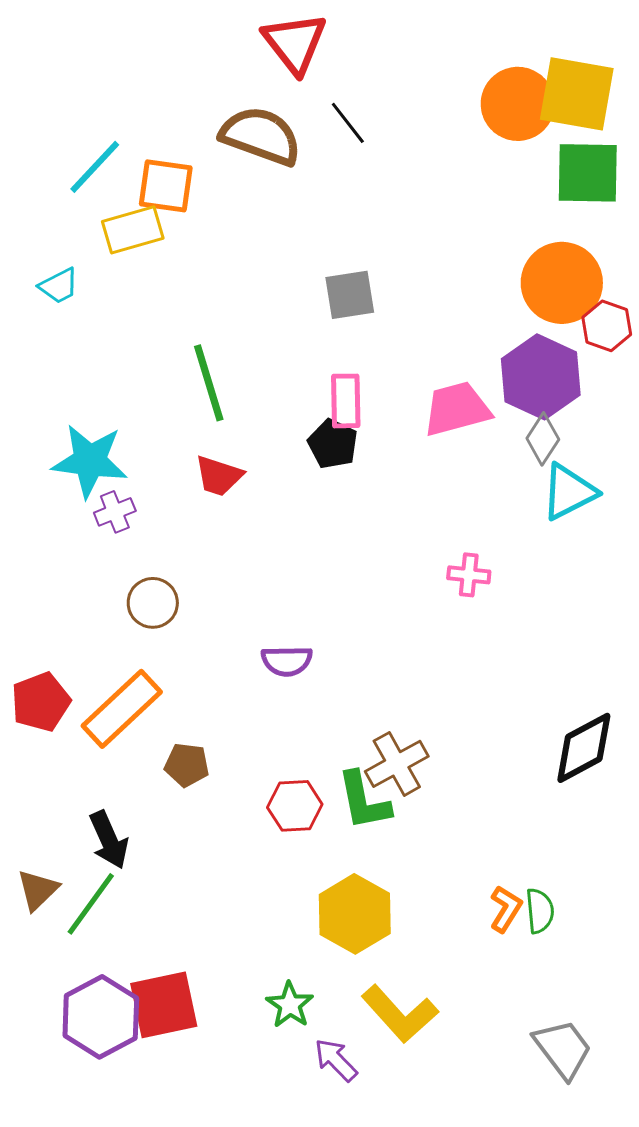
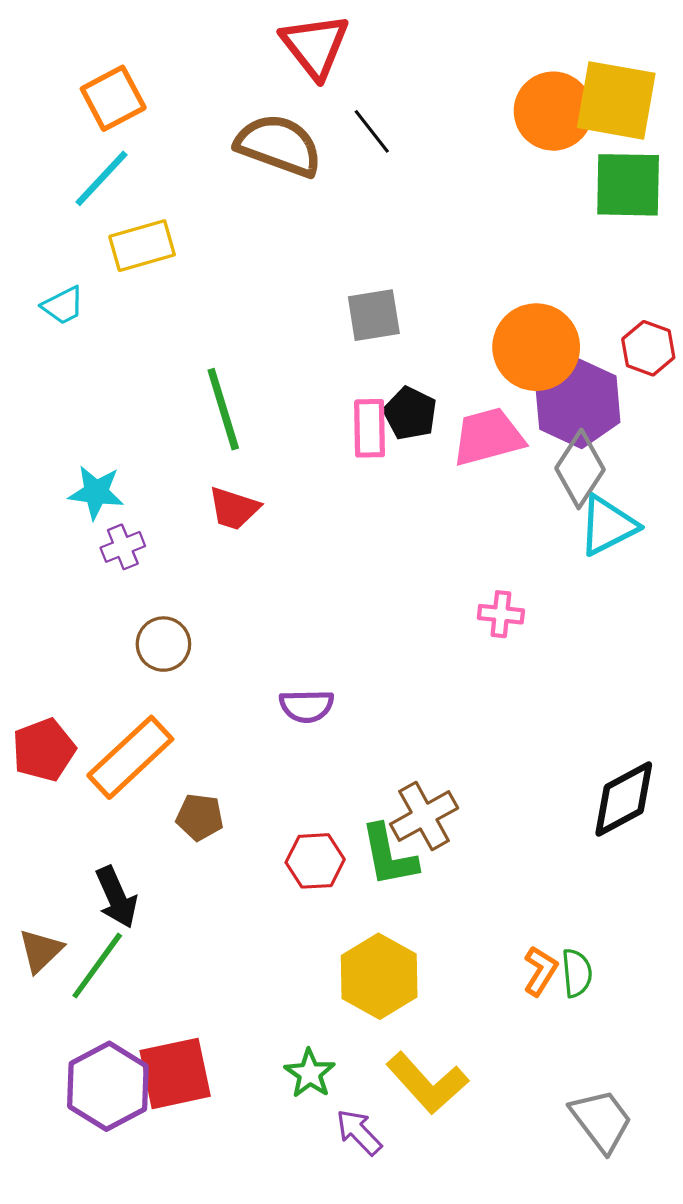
orange square: (166, 186) -> (113, 98), moved, turned -36
orange circle: (562, 283) -> (536, 347), moved
gray diamond: (543, 439) -> (580, 469), size x1.4
black pentagon: (333, 444) -> (410, 413), moved
cyan star: (90, 461) -> (96, 492), size x0.7

